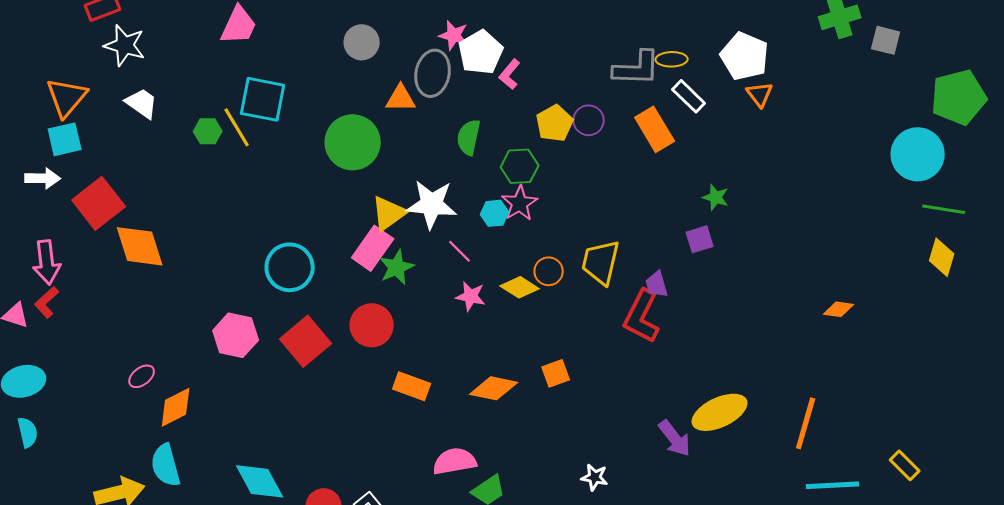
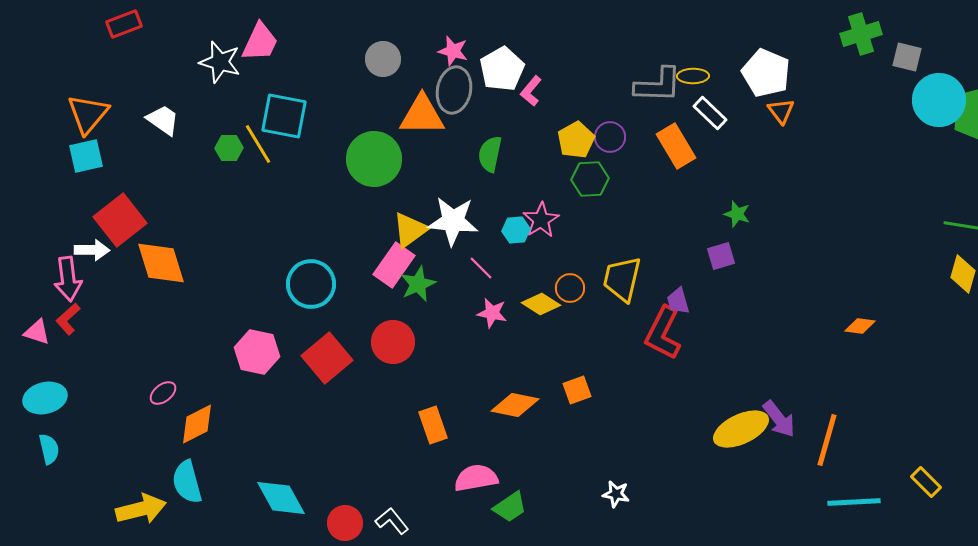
pink star: (454, 35) -> (453, 51), moved
white star: (125, 45) -> (220, 62), moved
orange triangle: (401, 98) -> (422, 115), size x1.5
cyan circle: (918, 154) -> (939, 100), moved
green hexagon: (520, 166) -> (590, 179), moved
white arrow: (43, 178) -> (92, 250), moved
orange rectangle: (412, 386) -> (433, 425), moved, turned 51
purple arrow: (675, 438) -> (779, 419), moved

